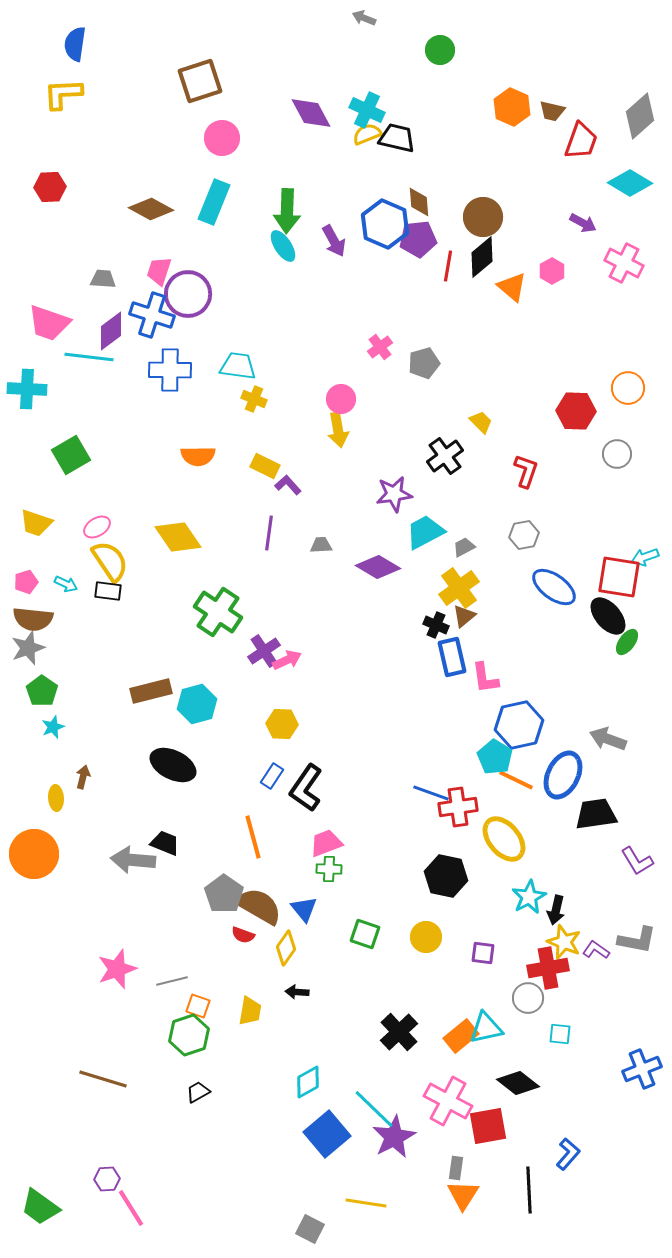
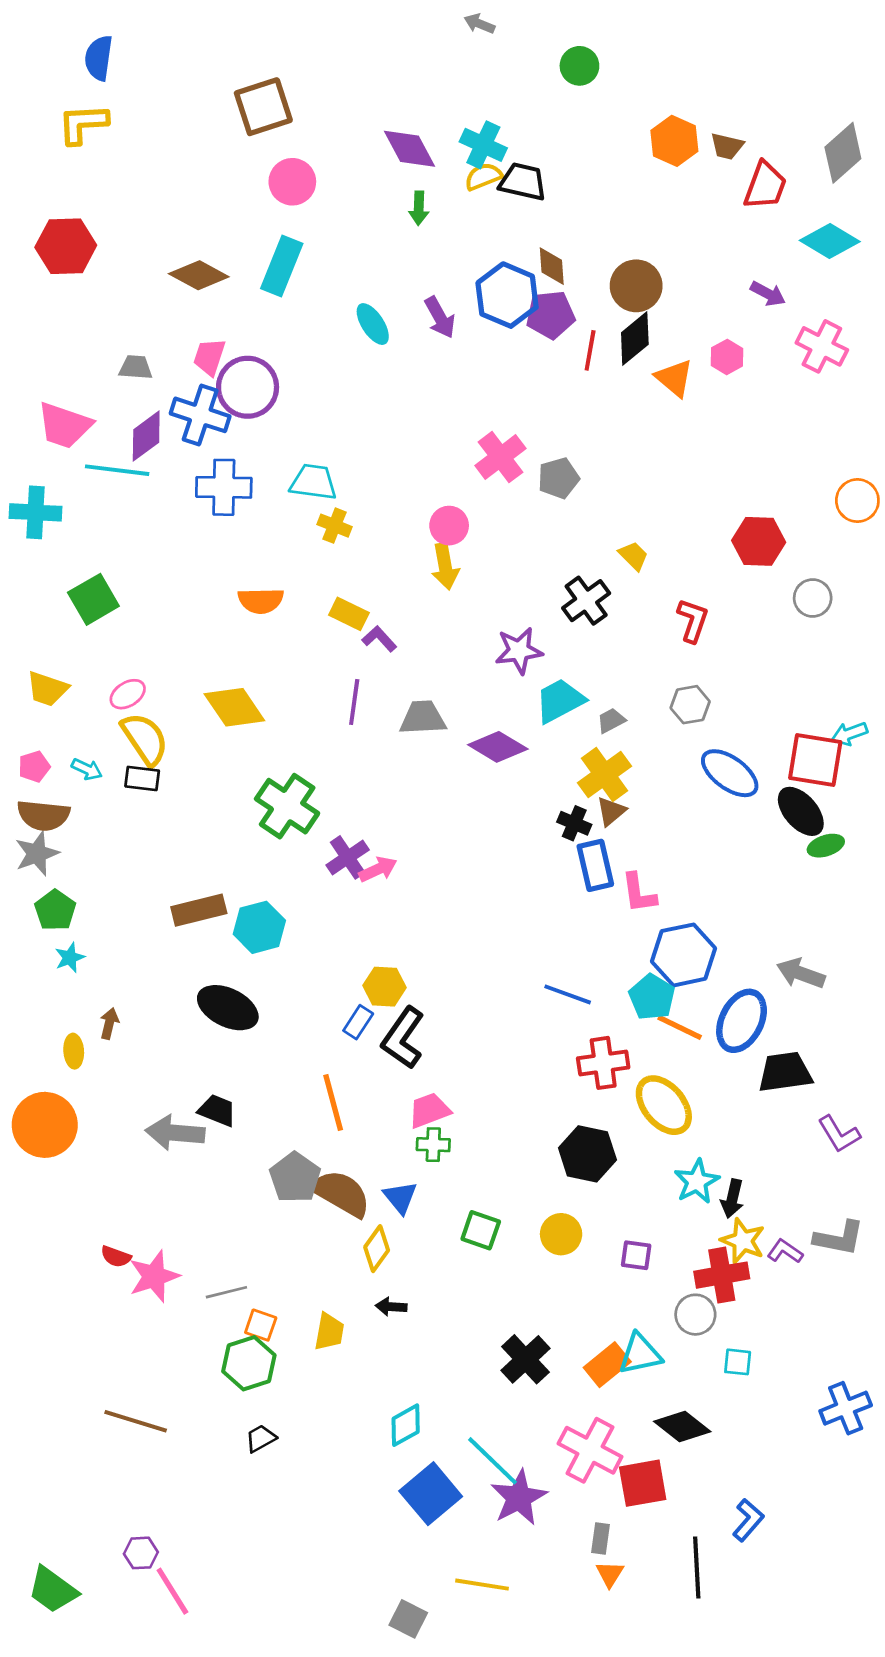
red hexagon: (50, 187) -> (66, 246), size x1.4
green arrow: (287, 211) -> (419, 208), moved, size x0.6
pink cross: (380, 347) -> (500, 457), size x1.5
orange circle: (628, 388) -> (857, 501), moved
gray trapezoid: (321, 545) -> (423, 718), size x1.6
green ellipse: (627, 642) -> (826, 846), turned 36
yellow hexagon: (282, 724) -> (385, 987), moved
blue line: (431, 793) -> (568, 994), moved
red semicircle: (243, 935) -> (116, 1257), moved
orange triangle: (463, 1195) -> (610, 1574), size x0.7

